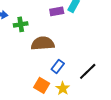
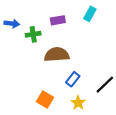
purple rectangle: (57, 11) -> (58, 20), moved
orange square: (42, 85) -> (45, 100), moved

